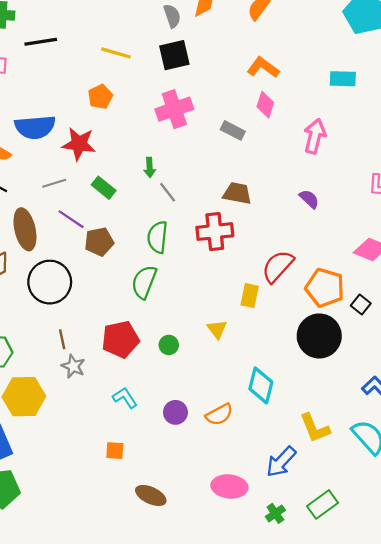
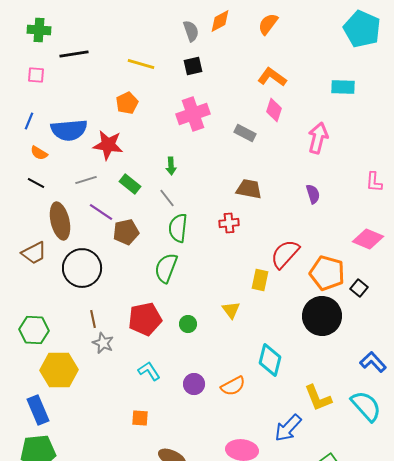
black square: (174, 55) -> (193, 66), size x0.7
gray line: (168, 192) -> (167, 198), moved
purple semicircle: (309, 199) -> (313, 194), turned 30
red cross: (215, 232) -> (229, 223), size x0.6

